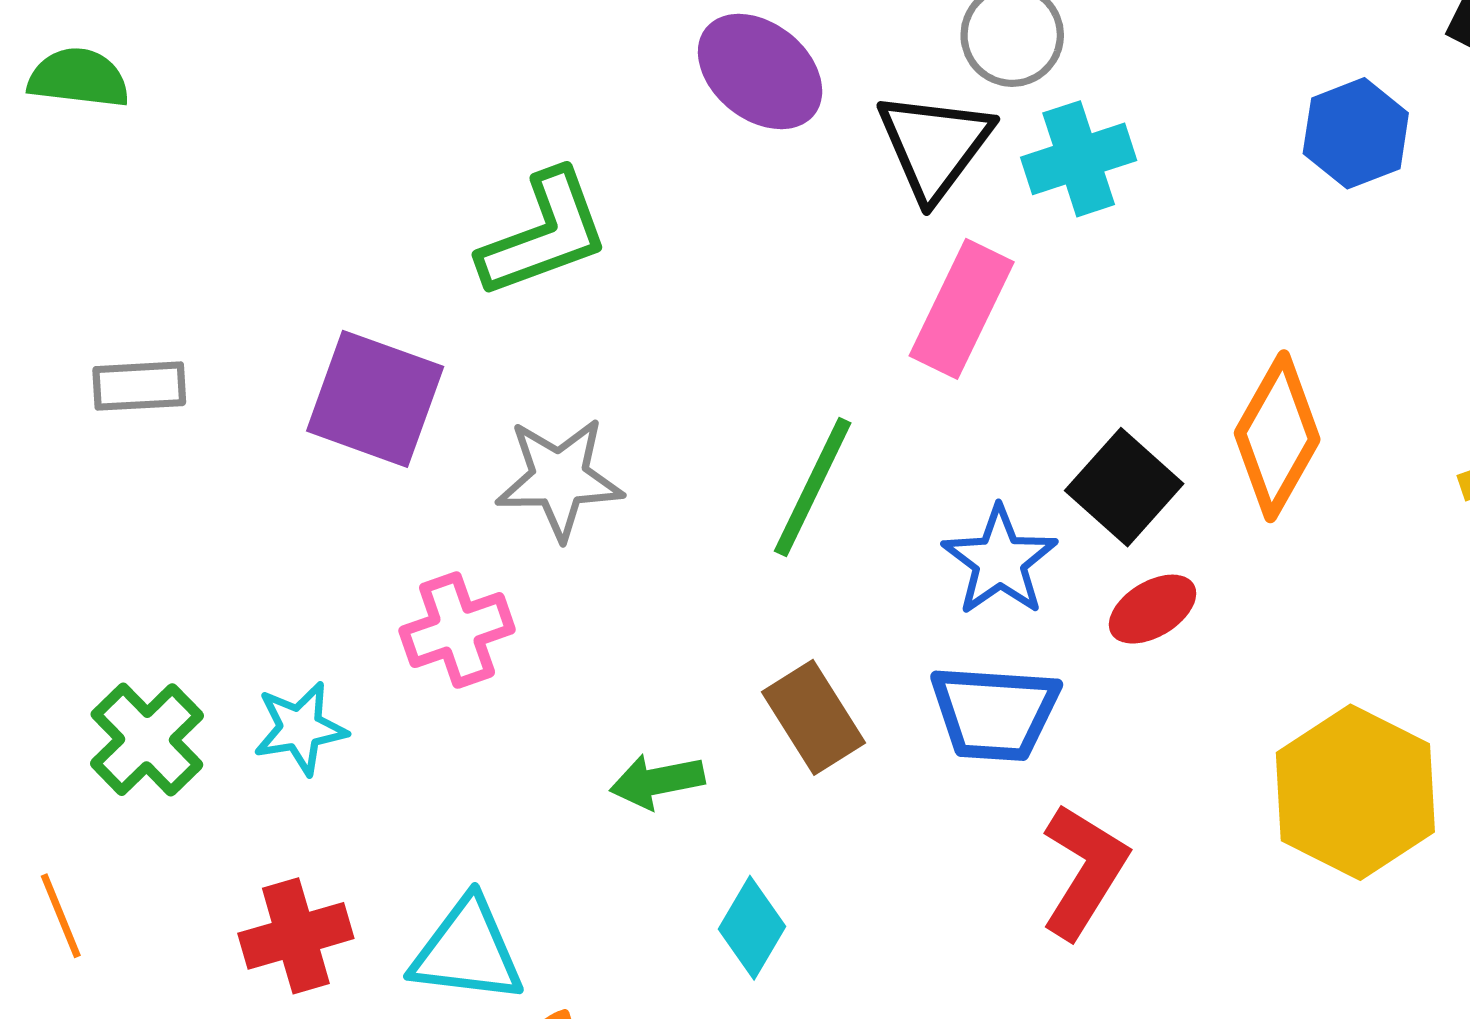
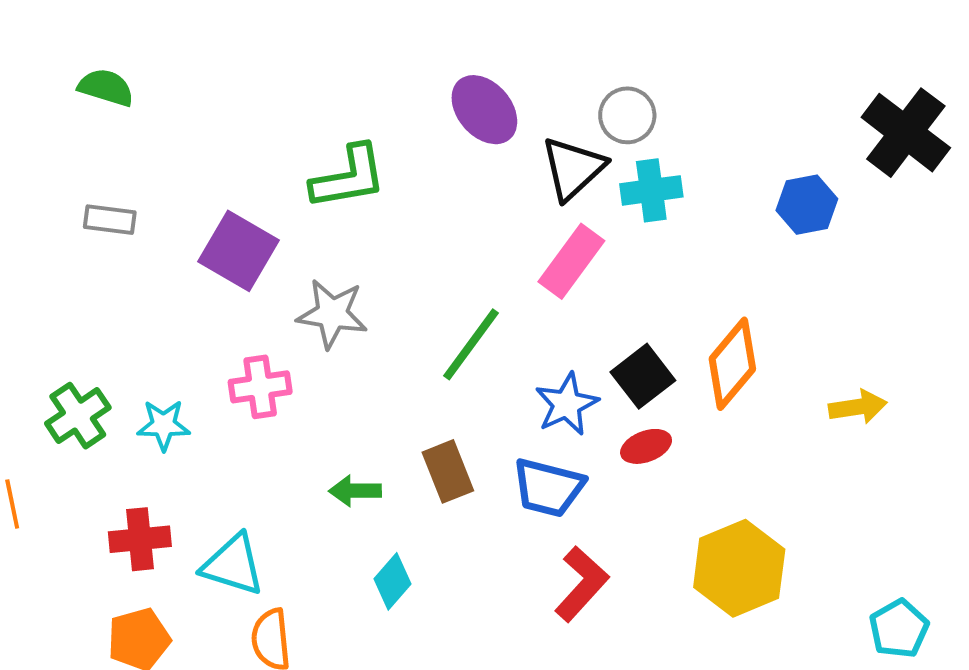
green semicircle: (79, 78) -> (106, 87), moved

